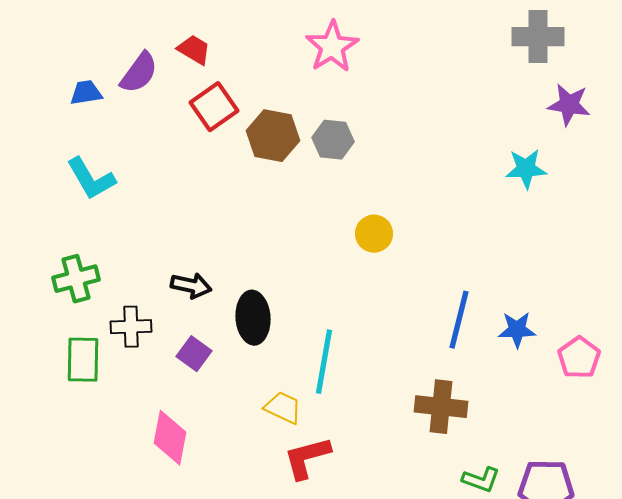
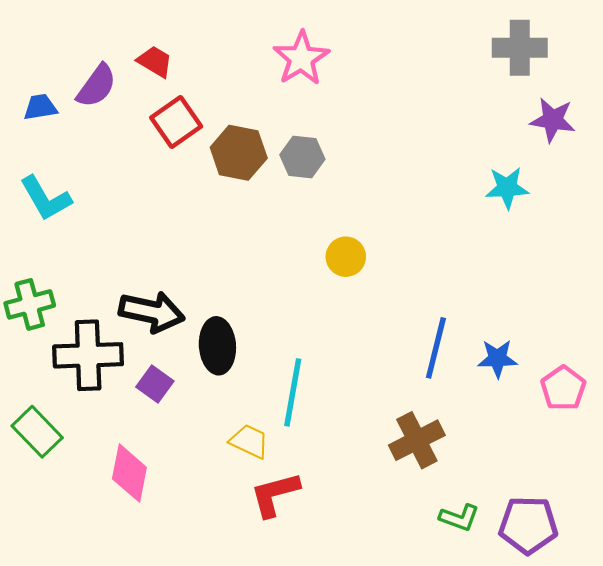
black arrow: (191, 286) -> (152, 312), size x1.5
black cross: (131, 327) -> (88, 355), size x1.6
green rectangle: (83, 360) -> (37, 432), moved, turned -45
brown cross: (441, 407) -> (417, 440), turned -33

